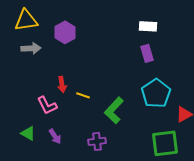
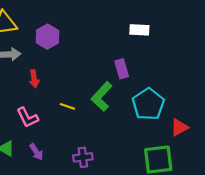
purple rectangle: (147, 53) -> (122, 69), moved
red arrow: (62, 84) -> (34, 79), moved
green L-shape: (114, 110) -> (102, 96), moved

